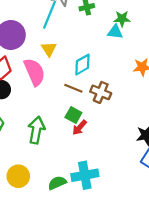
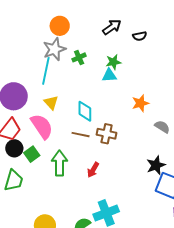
cyan diamond: (82, 65) -> (85, 111), turned -50
green square: (73, 115) -> (32, 154), moved, turned 35
green arrow: (36, 130) -> (60, 163), moved

